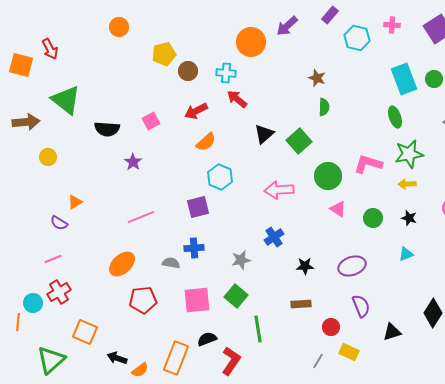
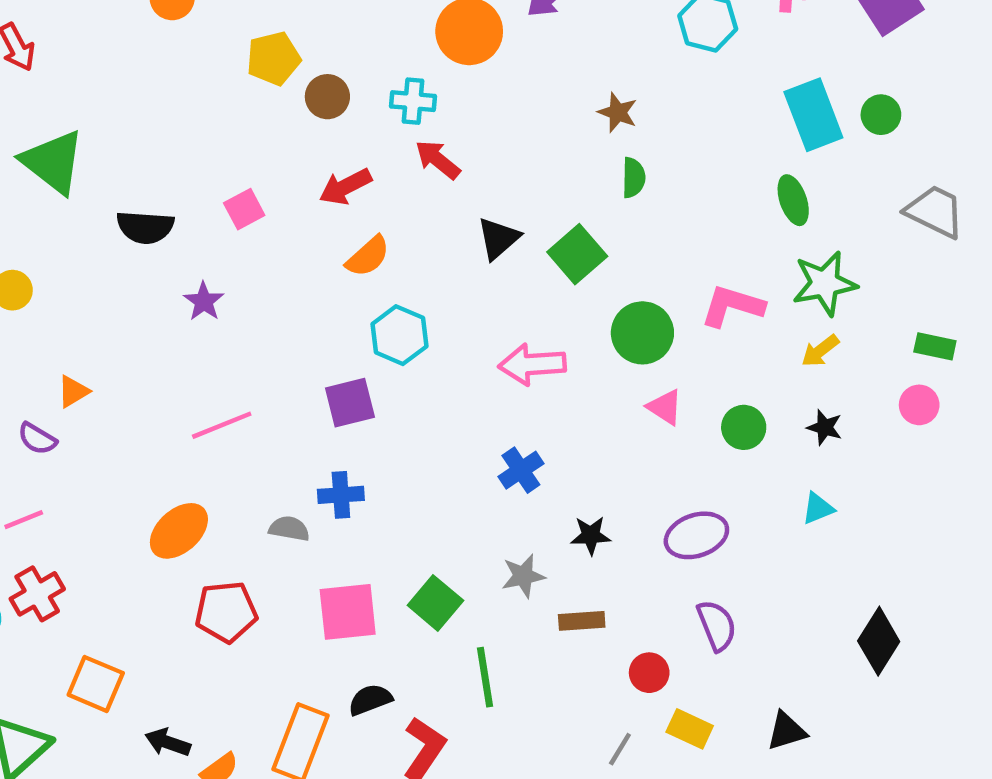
yellow arrow: (407, 184) -> (820, 351), turned -36
gray star: (241, 260) -> (523, 576), moved
black triangle: (392, 332) -> (786, 731), moved

